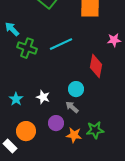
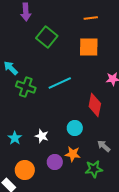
gray arrow: (72, 107) -> (104, 146), moved
orange star: (74, 135) -> (73, 154), moved

